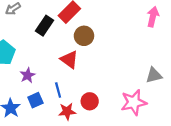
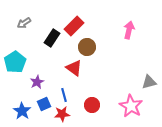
pink arrow: (153, 17) -> (129, 30), moved
pink star: (134, 102) -> (131, 106), turned -30
red star: (67, 111) -> (62, 114), moved

